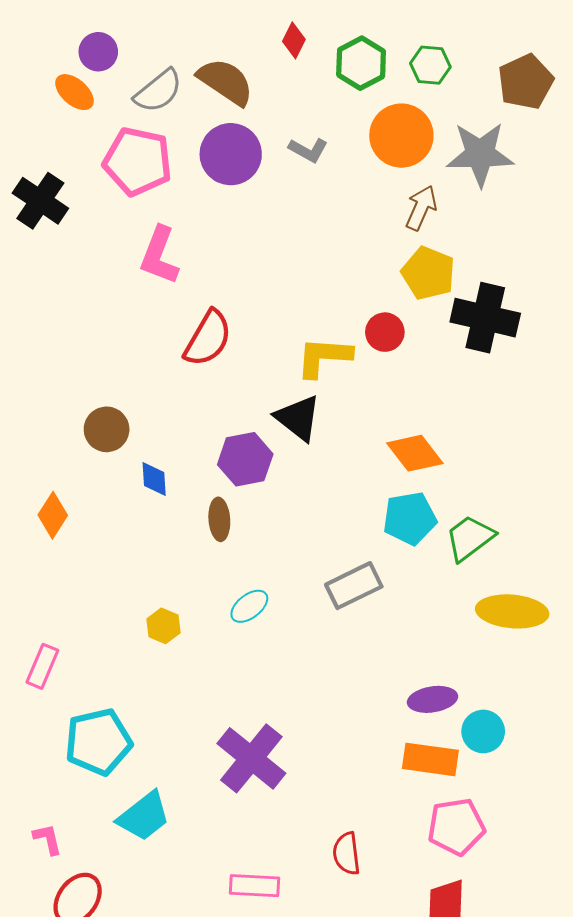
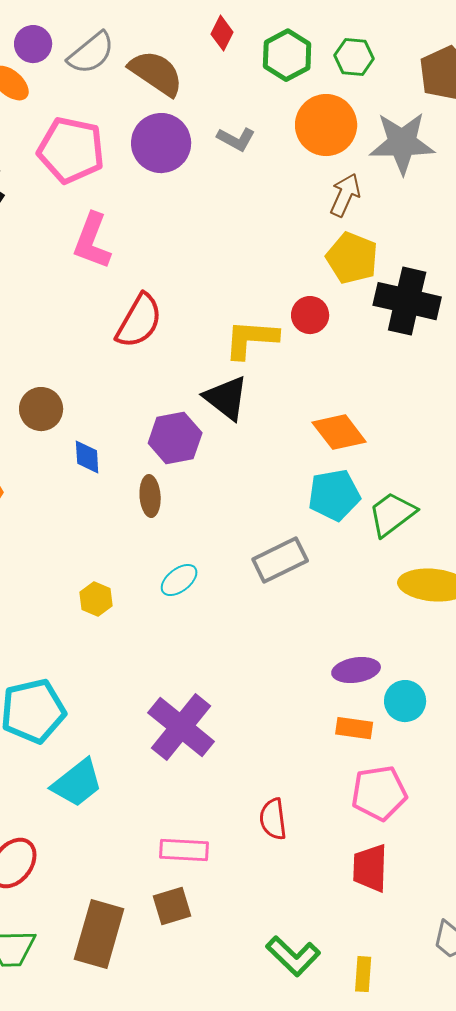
gray semicircle: (158, 91) -> (91, 53), moved
orange rectangle: (430, 759) -> (354, 728), size x0.7

